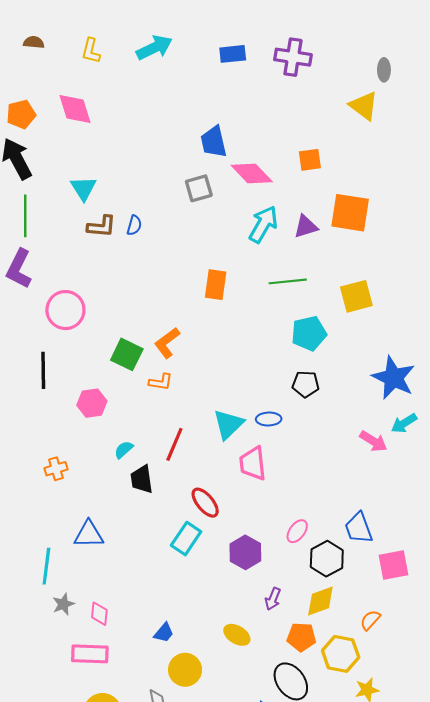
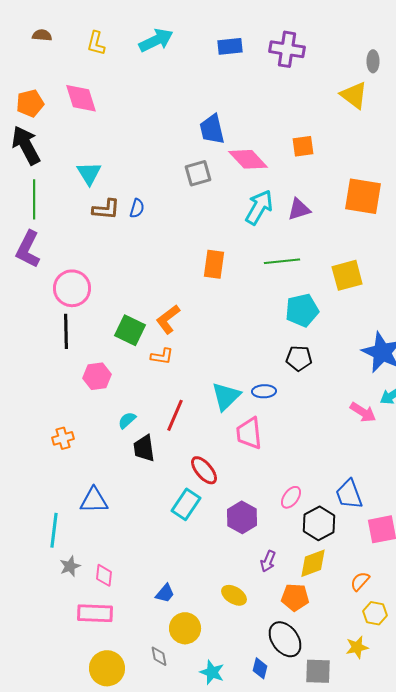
orange square: (350, 213) -> (363, 196), moved
black line: (43, 370) -> (66, 331), moved
yellow hexagon: (341, 654) -> (375, 613), moved, size x0.7

